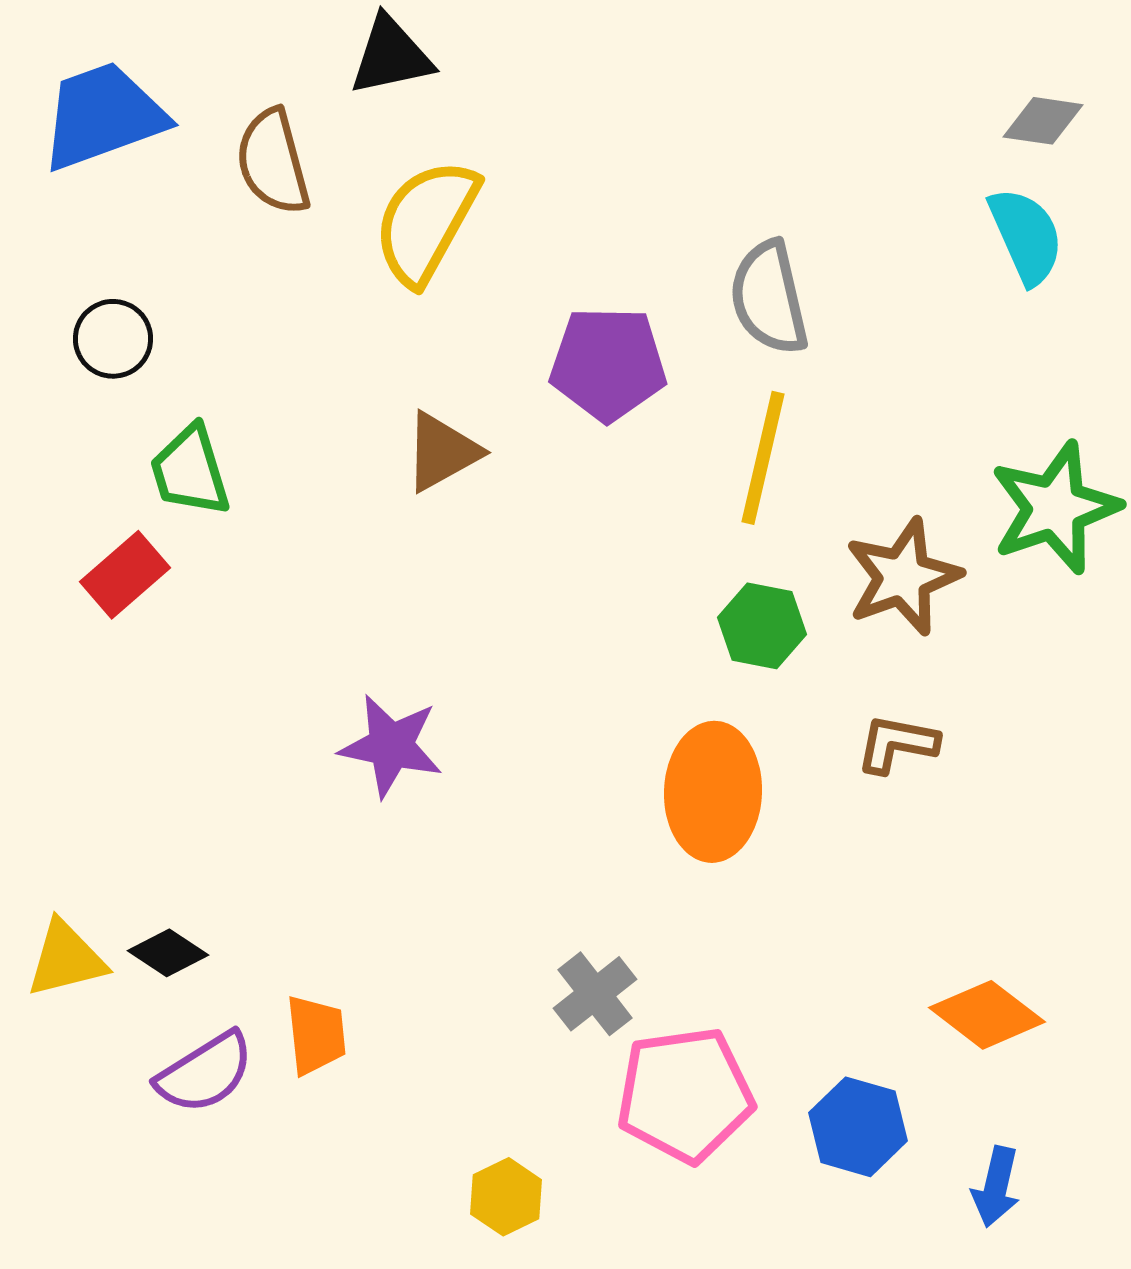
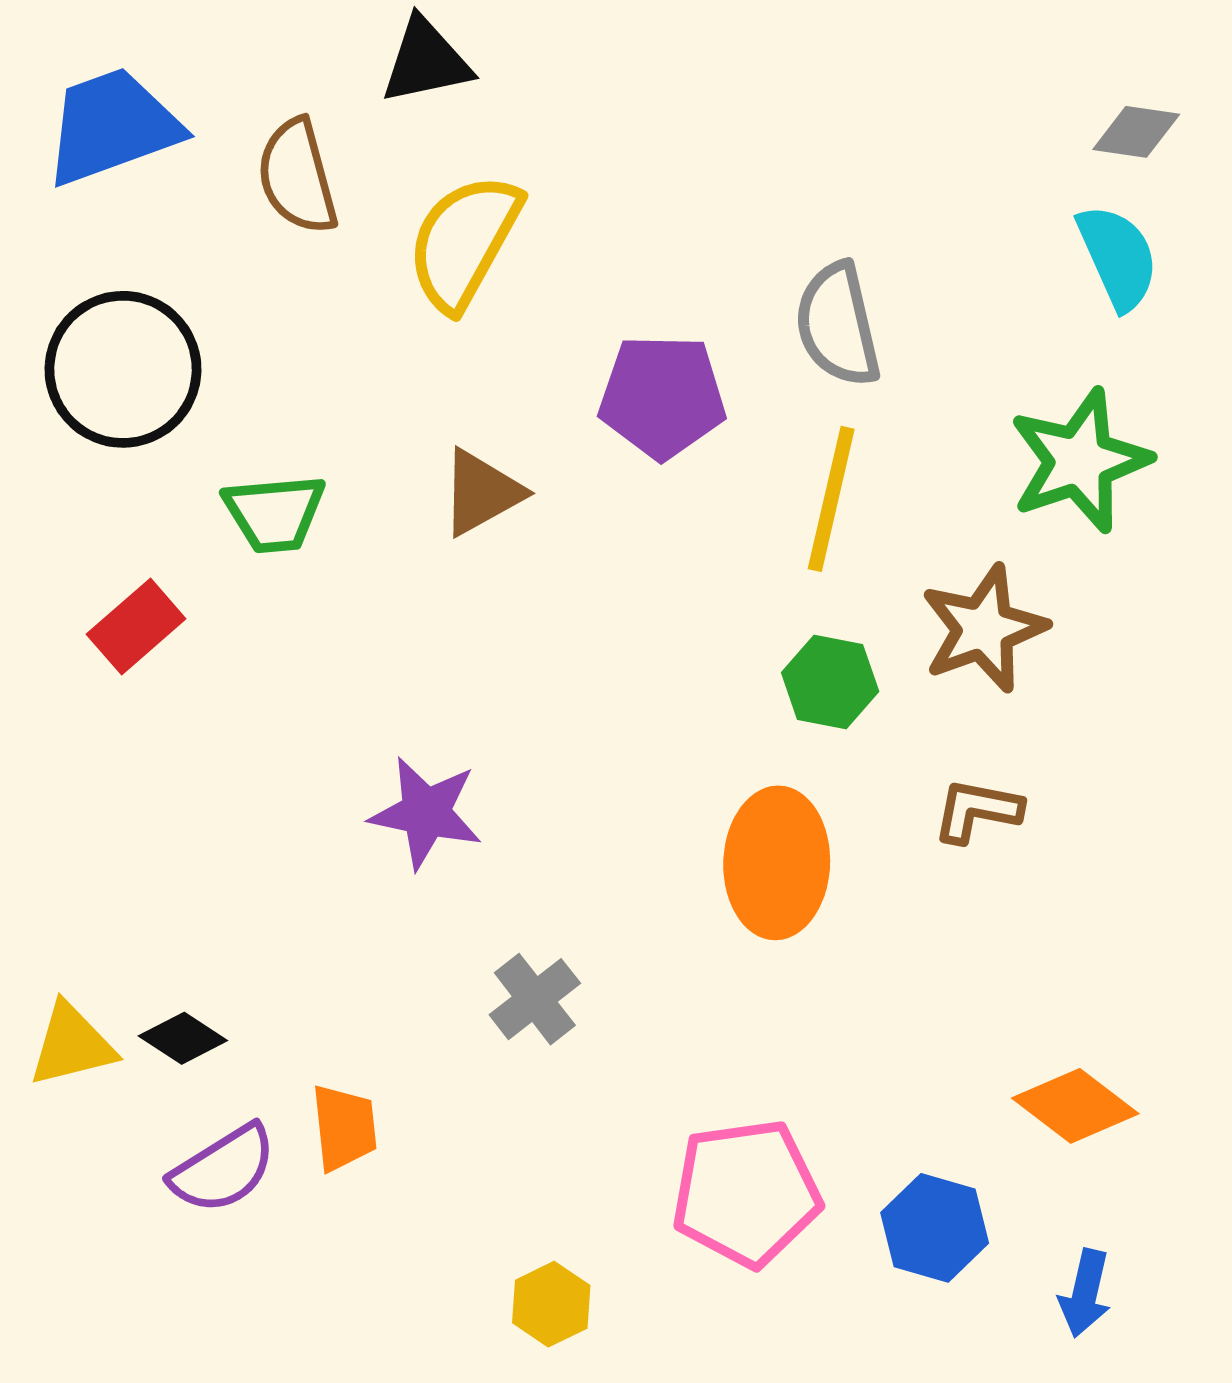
black circle: (113, 339) -> (123, 369), size x1.8
green trapezoid: (190, 471) -> (274, 513), moved, turned -78
green star: (1055, 508) -> (1080, 461), moved
gray cross: (595, 994) -> (535, 999), moved

